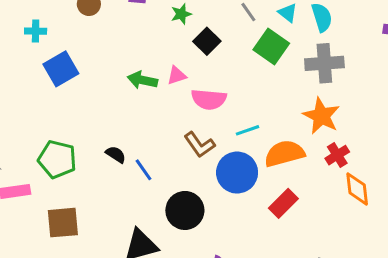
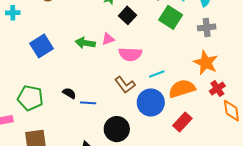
gray cross: (324, 63) -> (207, 27), size x0.7
blue square: (61, 69) -> (41, 46), moved
blue line: (143, 170) -> (88, 103), turned -49

